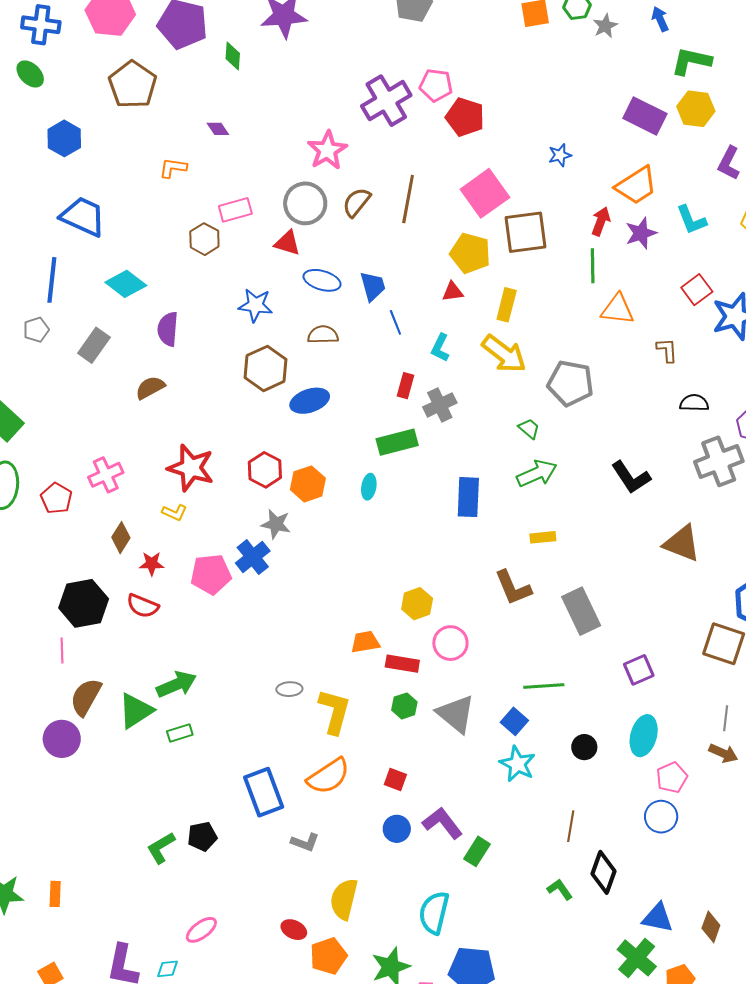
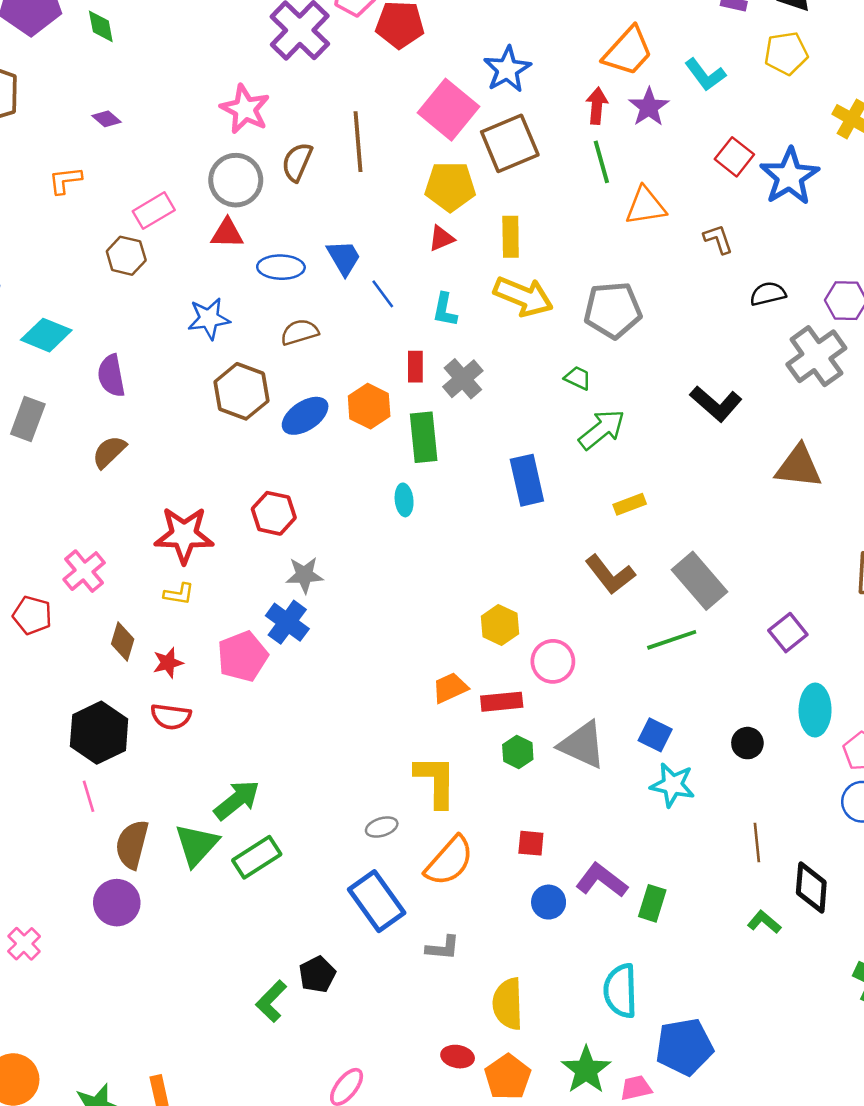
blue star: (560, 155) -> (507, 69), moved, size x1.6
green rectangle: (397, 442) -> (424, 437), turned -66
orange hexagon: (308, 484) -> (369, 406), moved
green line: (544, 686) -> (672, 640), moved
gray ellipse: (289, 689) -> (382, 827), moved
green rectangle: (180, 733) -> (257, 857), size x1.5

